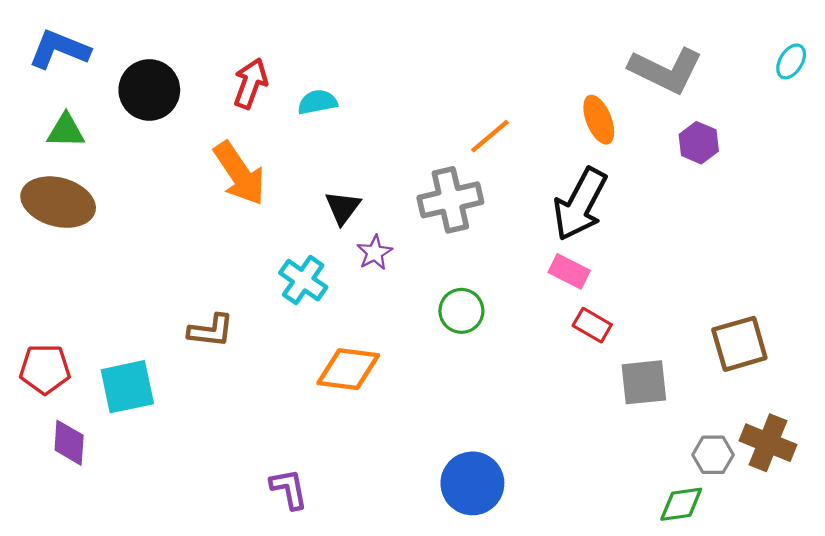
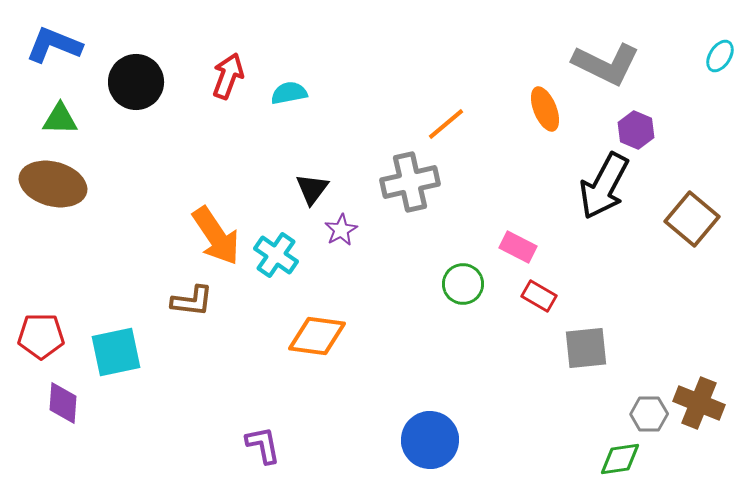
orange arrow: (239, 173) -> (216, 236), moved
black arrow: (580, 204) -> (604, 186), moved
green circle: (461, 311) -> (463, 284), moved
brown square: (739, 344) -> (692, 219), moved, turned -34

